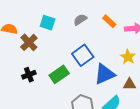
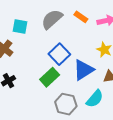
gray semicircle: (80, 20) -> (52, 19), size x1.6
green rectangle: (59, 74) -> (50, 77), moved

